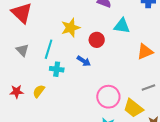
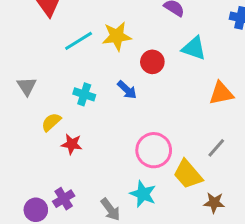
cyan line: (49, 49) -> (79, 41), moved, turned 30
gray triangle: (22, 50) -> (27, 86), moved
gray line: (148, 88) -> (216, 148), turned -40
red star: (17, 92) -> (72, 144), moved

